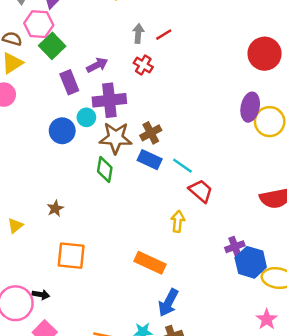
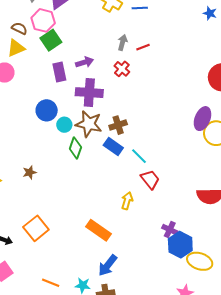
cyan circle: (86, 117) -> (64, 125), moved
purple cross: (235, 247) -> (170, 230), turned 35
orange square: (71, 256) -> (36, 228), moved, turned 35

